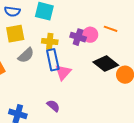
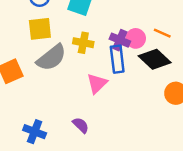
gray semicircle: (26, 55) -> (51, 58), size x1.4
blue rectangle: (53, 60) -> (117, 59), moved
black diamond: (106, 64) -> (155, 59), moved

